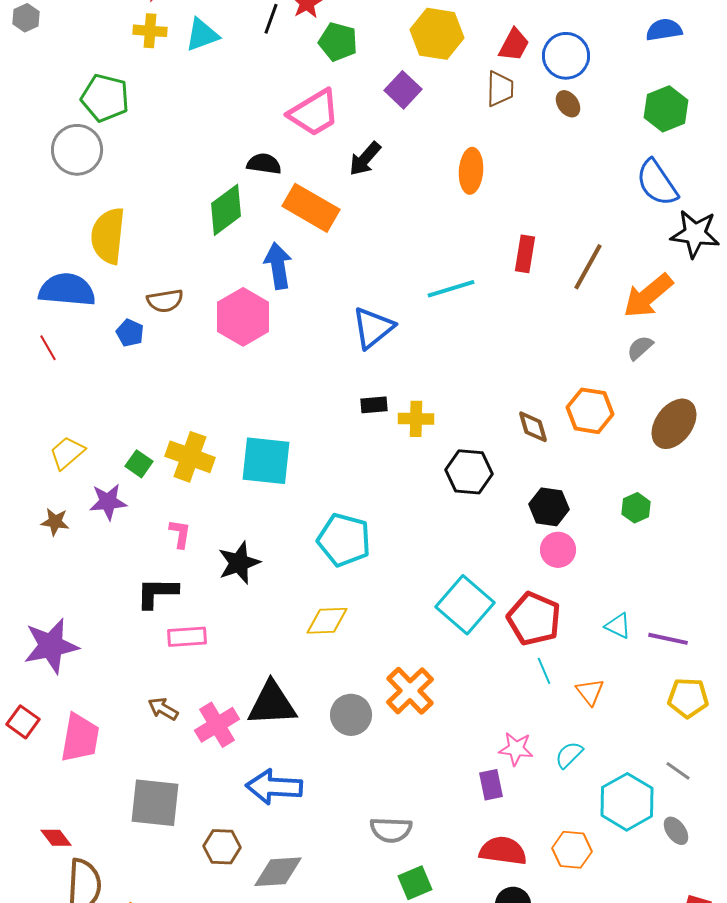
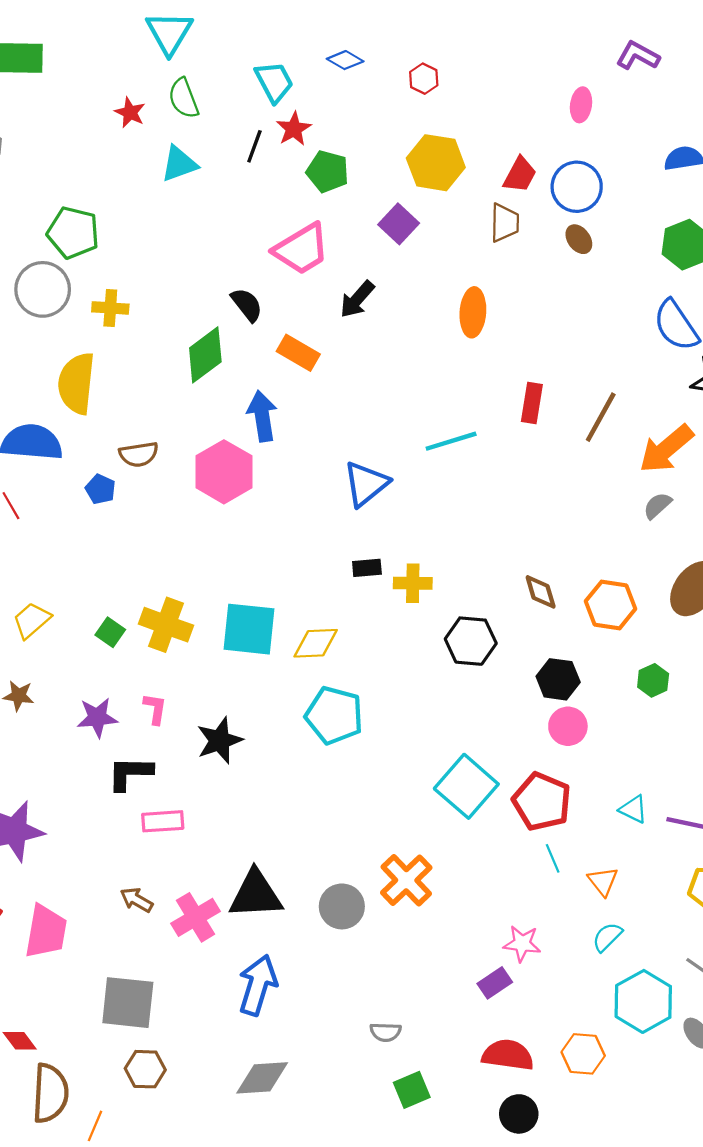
yellow cross: (150, 31) -> (110, 308), moved
black semicircle: (264, 164) -> (247, 305), turned 44
orange rectangle: (311, 208) -> (298, 353), size x0.7
orange hexagon: (590, 411) -> (611, 605), moved
purple star: (108, 502) -> (97, 718), moved
yellow diamond: (327, 621) -> (316, 643), moved
cyan semicircle: (569, 755) -> (607, 937), moved
purple rectangle: (491, 785) -> (495, 983), turned 68
blue arrow: (274, 787) -> (258, 985), turned 104
gray semicircle: (391, 830) -> (386, 1032), size x0.7
brown hexagon: (222, 847) -> (145, 1069), moved

